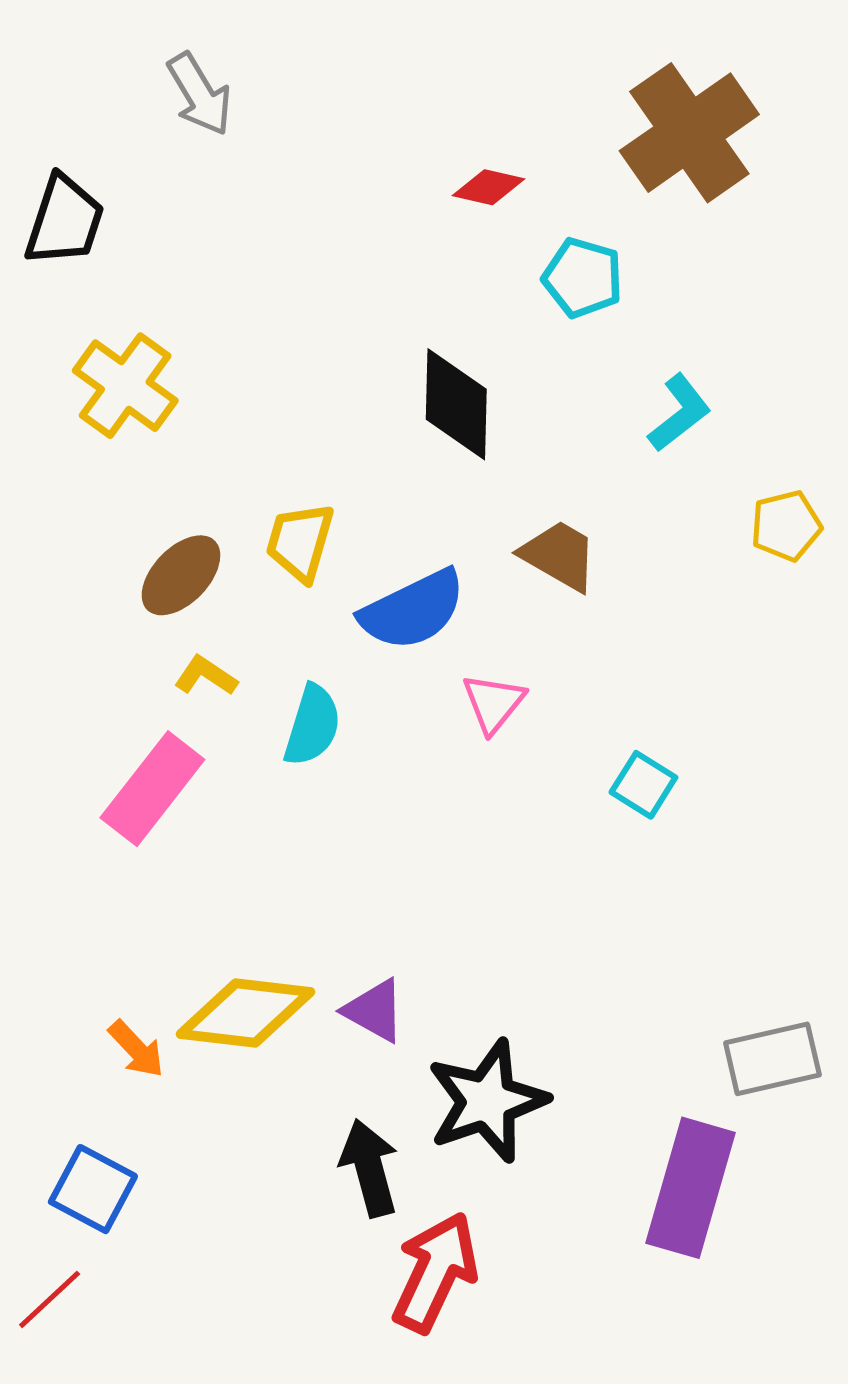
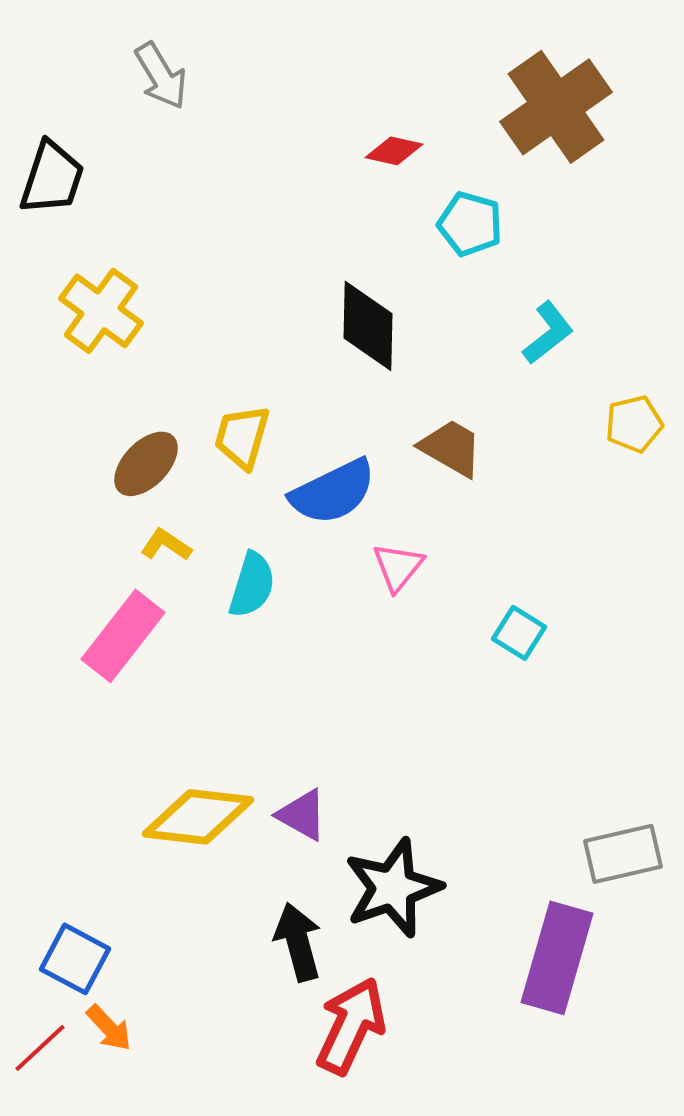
orange arrow: (136, 1049) -> (109, 1028), moved

